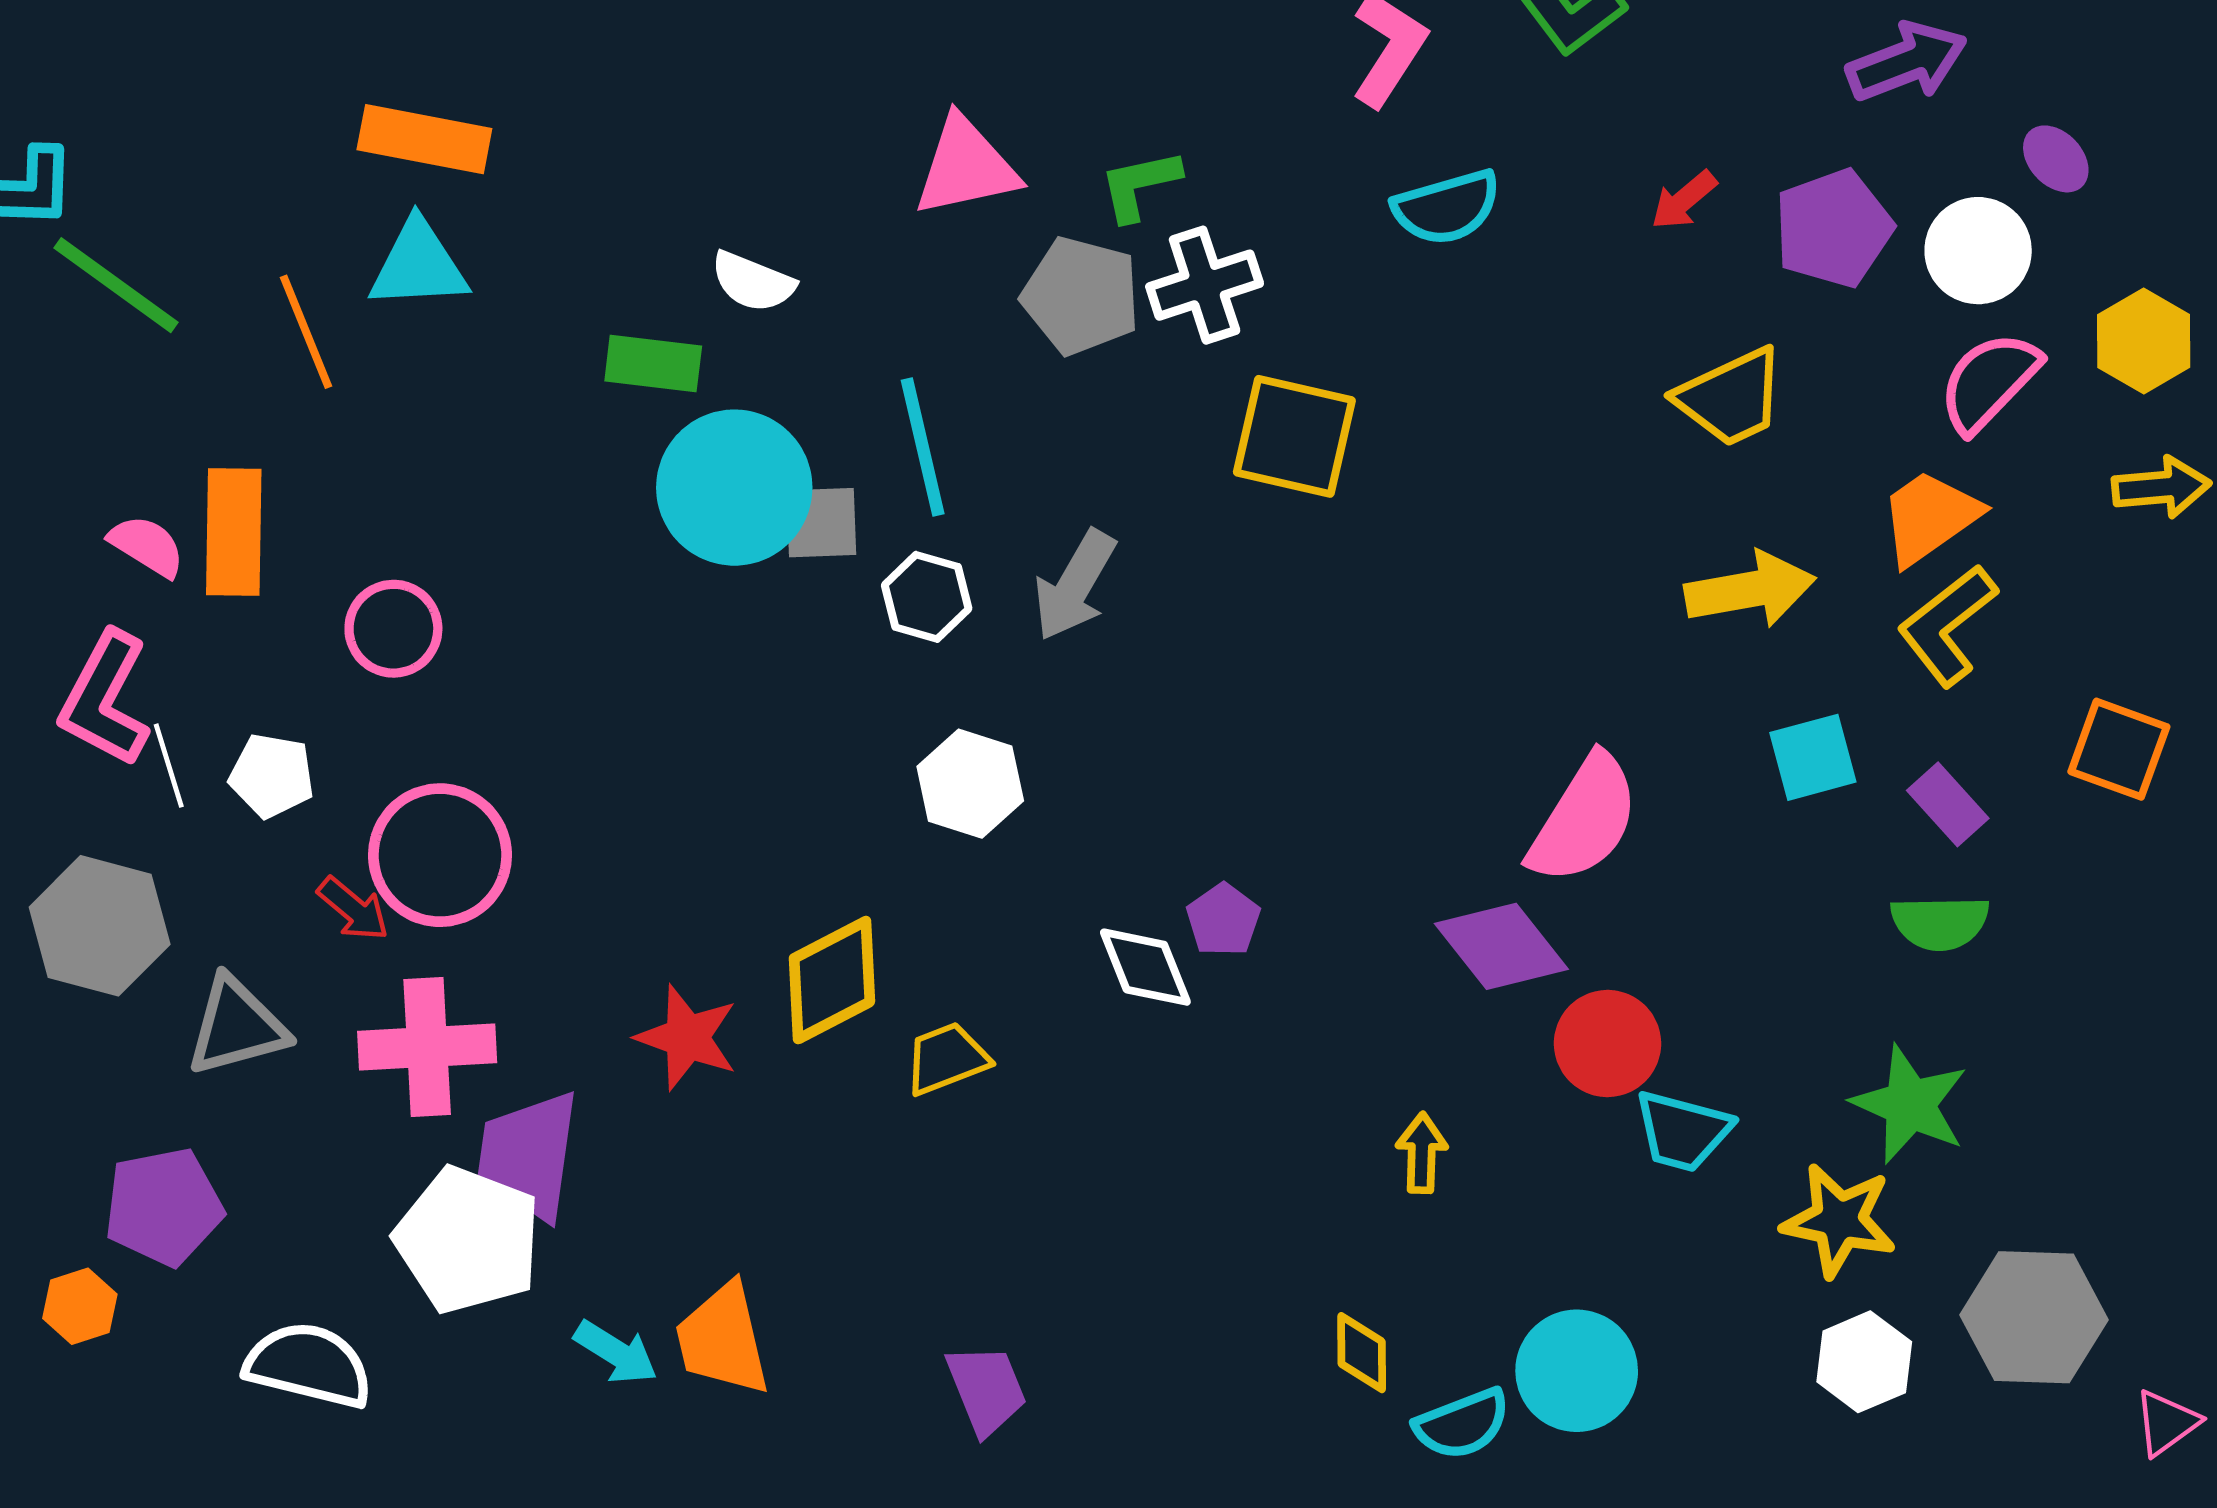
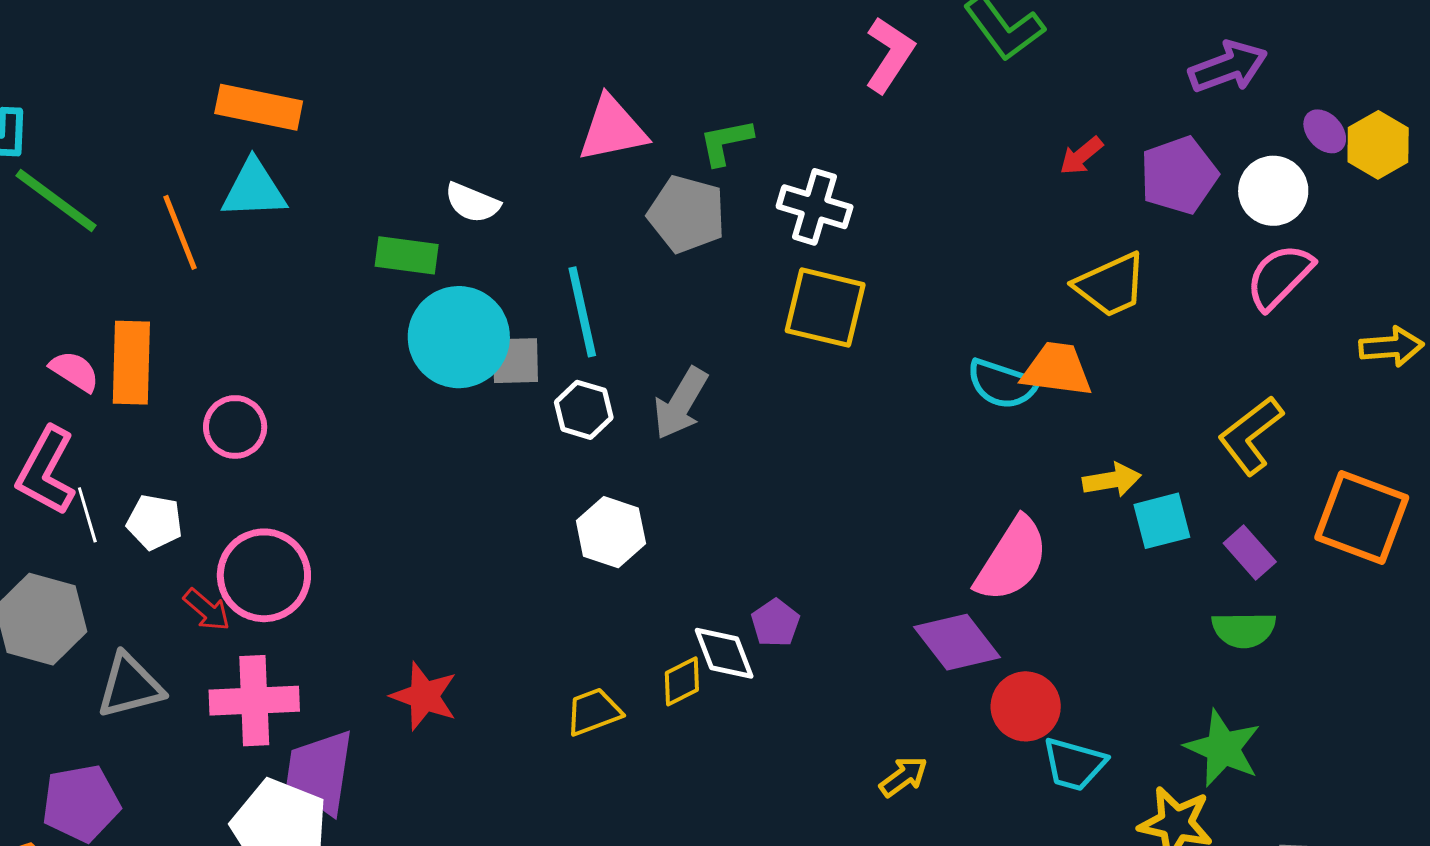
cyan semicircle: (1447, 207) -> (1002, 384), moved, turned 34
white cross: (1205, 285) -> (815, 207), moved, turned 34
yellow hexagon: (2144, 341) -> (1378, 145), moved
orange trapezoid: (1930, 517) -> (1057, 369), moved, turned 42
yellow arrow: (1750, 590) -> (1112, 480), moved, size x0.7
orange square: (2119, 749) -> (1362, 518), size x1.4
yellow diamond: (832, 980) -> (682, 681), moved, size x0.6
yellow arrow: (1422, 1153) -> (903, 777), turned 51

